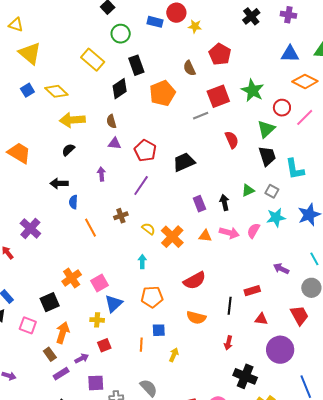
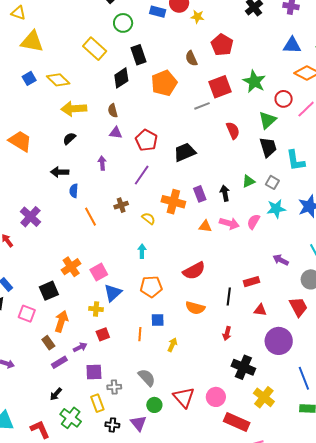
yellow triangle: (30, 53) -> (32, 42), turned -30
orange cross: (172, 237) -> (173, 202), moved, turned -30

